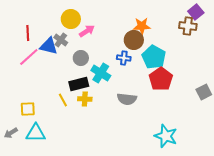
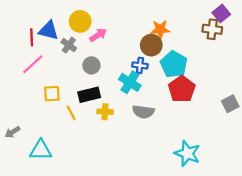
blue triangle: (49, 46) -> (49, 30), moved
cyan cross: (101, 73) -> (130, 82), moved
yellow cross: (85, 99) -> (105, 112), moved
yellow square: (28, 109) -> (52, 94), moved
gray arrow: (11, 133) -> (12, 132), moved

